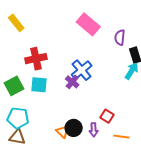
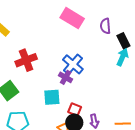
cyan square: (39, 85) -> (52, 97), moved
red square: (107, 116) -> (75, 110), moved

